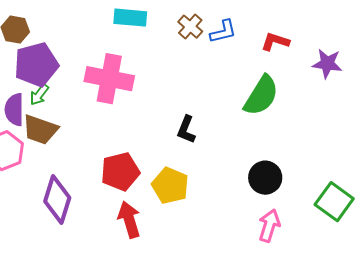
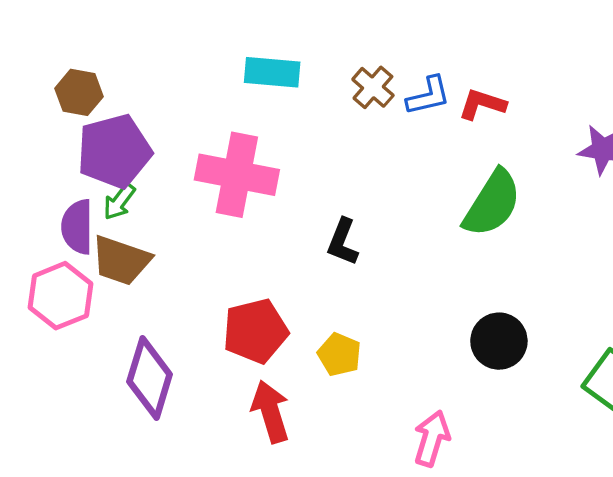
red L-shape: (275, 42) -> (482, 104), moved
black L-shape: (186, 130) -> (343, 242), moved
yellow pentagon: (170, 186) -> (339, 354), size x0.7
pink arrow: (269, 226) -> (432, 438), moved

